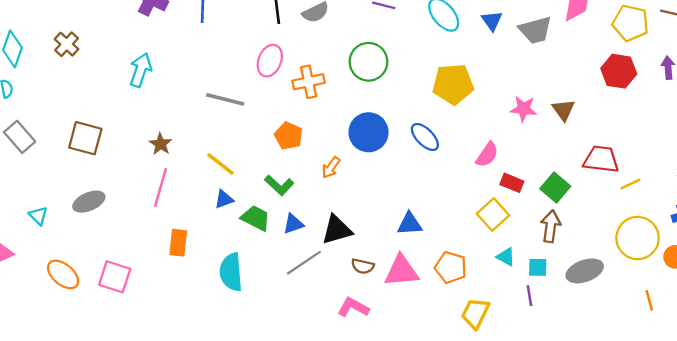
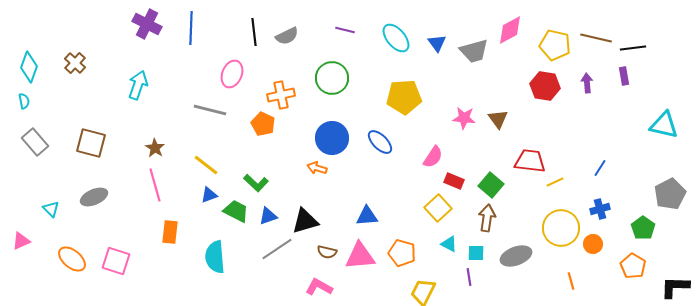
pink ellipse: (270, 61) -> (232, 74), moved
orange pentagon: (289, 136) -> (263, 124), moved
orange arrow: (331, 168) -> (317, 168), moved, turned 72
pink line: (161, 188) -> (155, 185), turned -32

